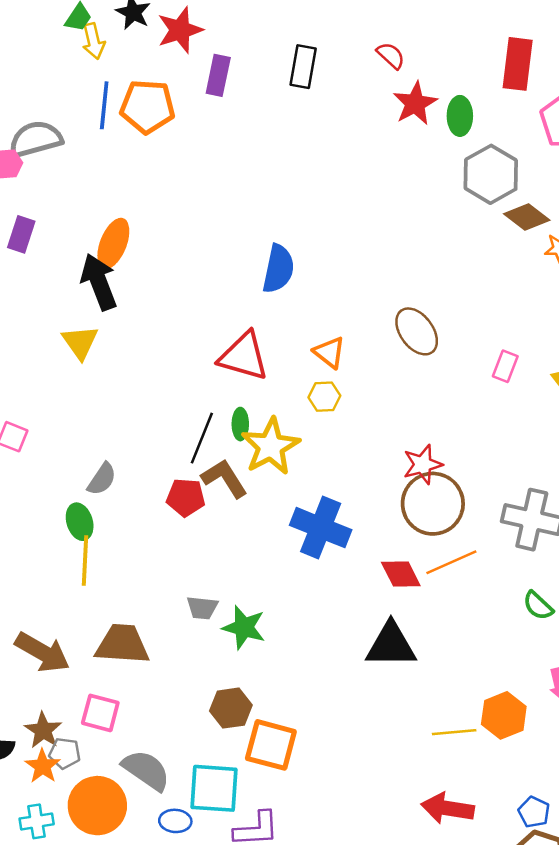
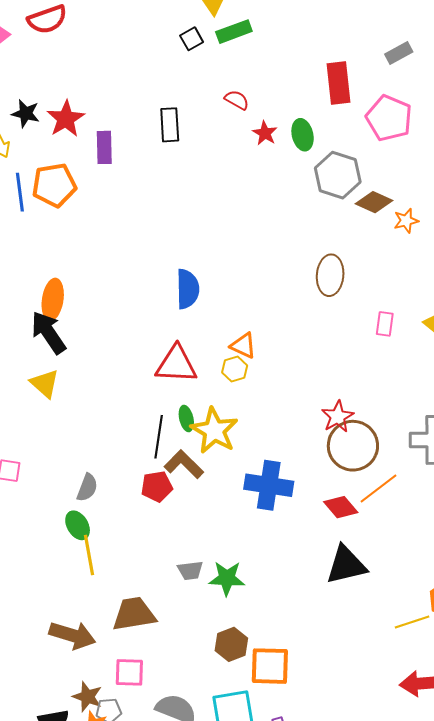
red star: (415, 103) -> (265, 133), size x0.7
brown ellipse: (417, 331) -> (330, 275), moved, turned 54
yellow hexagon: (324, 397) -> (235, 369), moved

